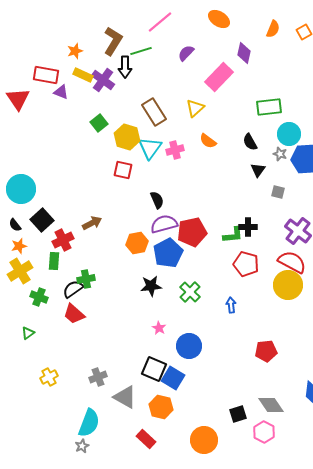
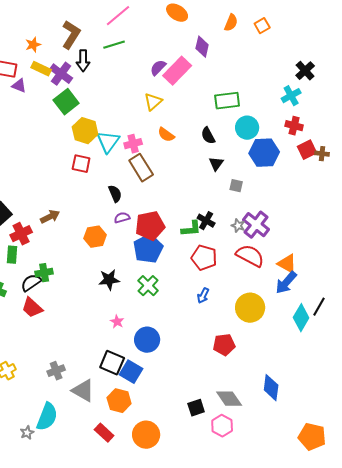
green line: (141, 51) -> (114, 45), moved
purple semicircle: (186, 53) -> (158, 68), moved
brown rectangle: (154, 112) -> (141, 168), moved
green square: (99, 123) -> (66, 102), moved, size x1.4
gray star: (280, 154) -> (238, 226), moved
purple semicircle: (164, 224) -> (122, 218), size x0.6
black cross: (248, 227) -> (206, 221), turned 30
blue pentagon: (168, 253) -> (148, 249), moved
yellow circle: (288, 285) -> (250, 308), moved
blue arrow: (231, 305) -> (203, 296), moved, turned -147
orange circle: (204, 440) -> (146, 435), moved
gray star: (82, 446) -> (27, 433), moved

